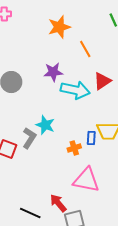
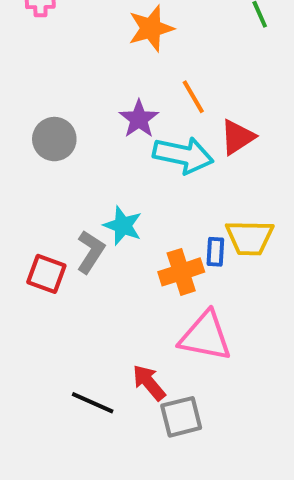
orange line: (85, 49) -> (193, 97), moved
purple star: (53, 72) -> (139, 119), turned -30
orange cross: (74, 148) -> (181, 272), size x1.5

